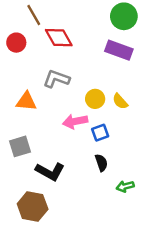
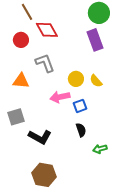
red circle: (16, 43) -> (21, 40), moved
purple rectangle: (119, 50) -> (95, 40), turned 50
gray L-shape: (56, 79) -> (45, 63), turned 50
brown hexagon: (33, 206) -> (44, 175), moved

